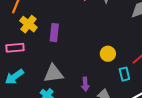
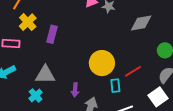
yellow circle: (108, 54) -> (102, 63), size x1.6

